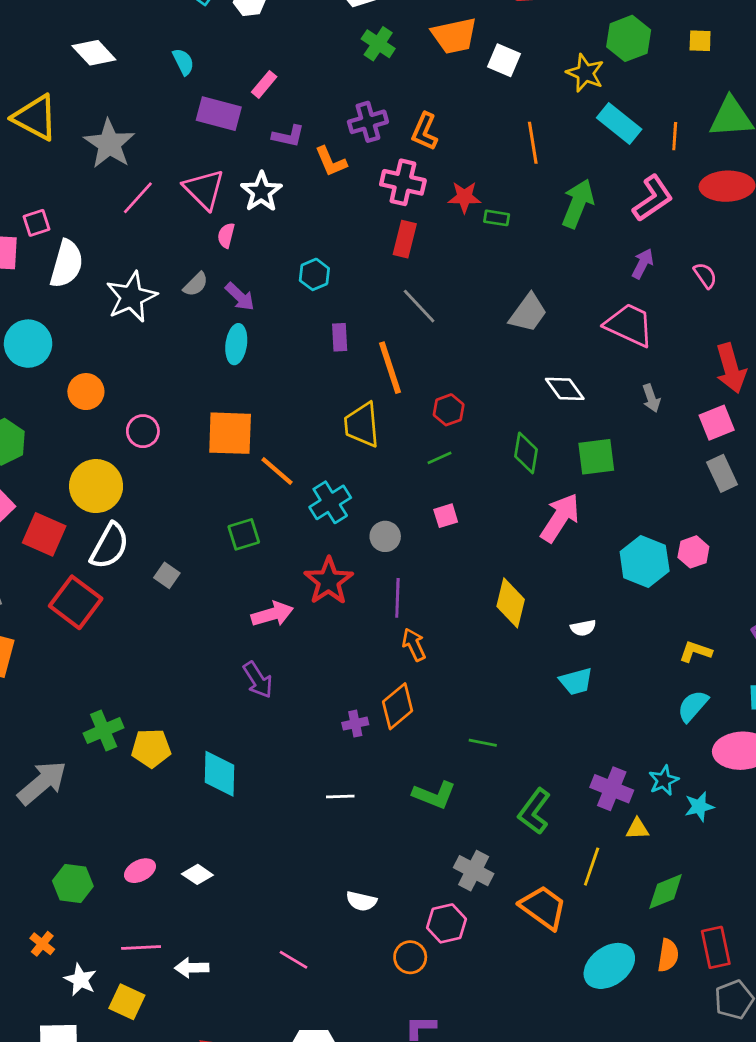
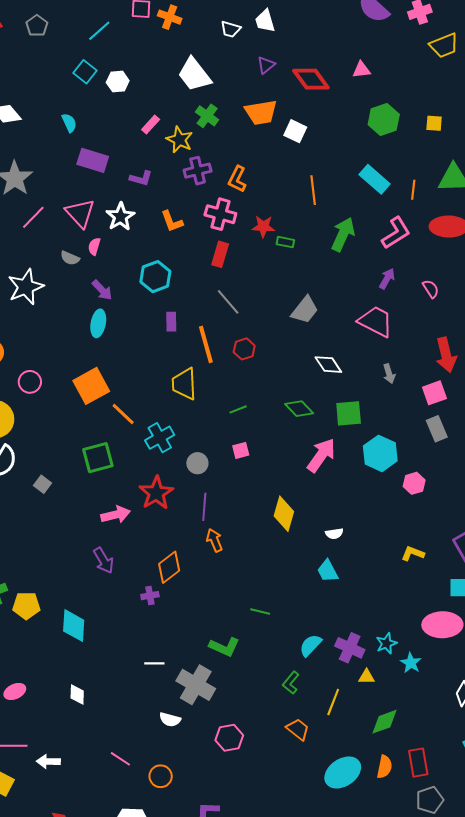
yellow star: (585, 73) -> (180, 140), moved
pink rectangle: (264, 84) -> (151, 125), moved
orange L-shape: (331, 161) -> (172, 221), moved
cyan hexagon: (314, 274) -> (155, 277), size x1.4
gray semicircle: (196, 284) -> (70, 258), moved, turned 66
red hexagon: (449, 410) -> (244, 349), moved
orange square: (230, 433) -> (91, 386), turned -33
green diamond: (526, 453) -> (299, 409), turned -56
green square: (244, 534) -> (98, 458), size x1.4
cyan hexagon: (645, 561) -> (380, 453), moved
cyan trapezoid: (576, 681) -> (328, 571), turned 75
orange diamond: (398, 706) -> (169, 567), moved
cyan semicircle: (693, 706) -> (310, 645), moved
purple cross: (355, 724) -> (150, 596), moved
white line: (340, 796) -> (154, 663), moved
cyan star: (699, 807) -> (411, 663), turned -30
green L-shape: (534, 811) -> (291, 683), moved, size x0.7
gray cross: (474, 871) -> (196, 685), moved, size x1.4
white diamond: (197, 874) -> (77, 694), moved, turned 55
orange trapezoid: (543, 907) -> (298, 729), size x0.7
orange circle: (410, 957) -> (161, 776), moved

